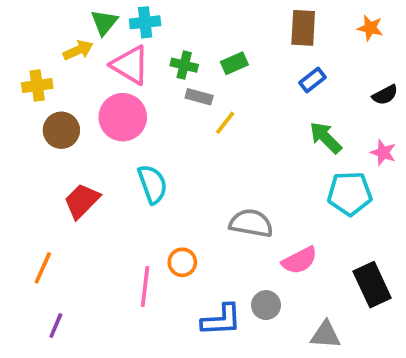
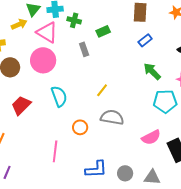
green cross: (184, 65) -> (74, 20), moved
gray rectangle: (199, 97) -> (84, 49), turned 56
yellow line: (225, 123) -> (102, 90), moved
pink semicircle: (299, 260) -> (151, 137), moved
orange circle: (182, 262) -> (80, 127), moved
gray circle: (266, 305) -> (125, 173), moved

